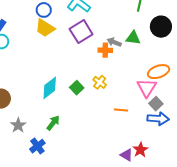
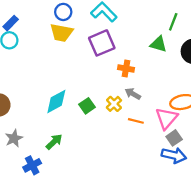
yellow trapezoid: (45, 28) -> (61, 33), turned -30
green triangle: (133, 38) -> (158, 44), moved
gray arrow: (114, 42) -> (133, 94), moved
orange line: (121, 110) -> (136, 121), moved

